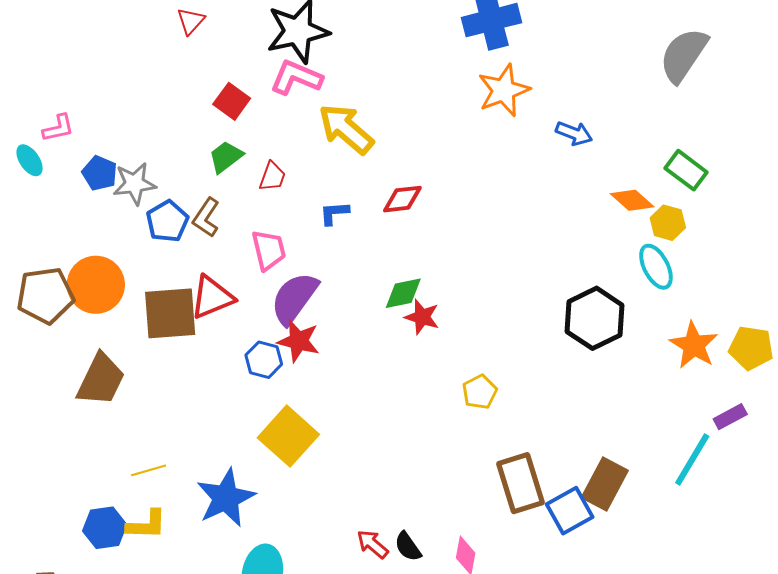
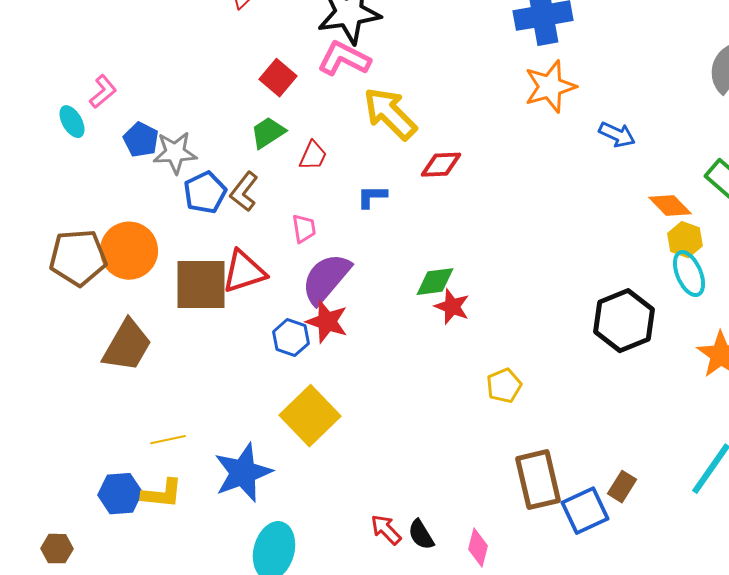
pink L-shape: (58, 128) -> (103, 92), turned -32
red diamond: (402, 199) -> (441, 165), moved
yellow hexagon: (668, 223) -> (685, 240), moved
pink trapezoid: (269, 250) -> (304, 229), size x0.7
brown rectangle: (605, 484) -> (622, 487), size x0.6

